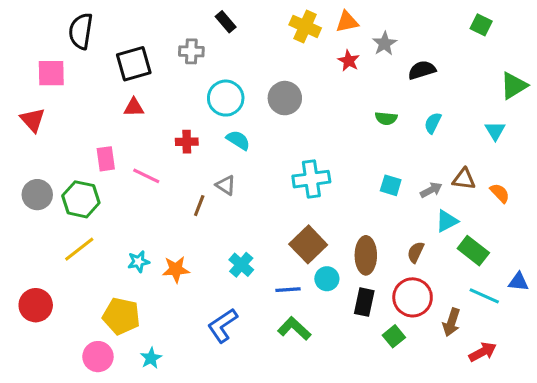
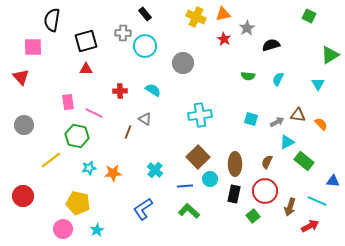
cyan circle: (226, 98) -> (145, 46), moved
green hexagon: (81, 199) -> (77, 136), moved
cyan line: (484, 296) -> (317, 201), moved

